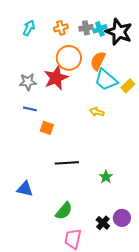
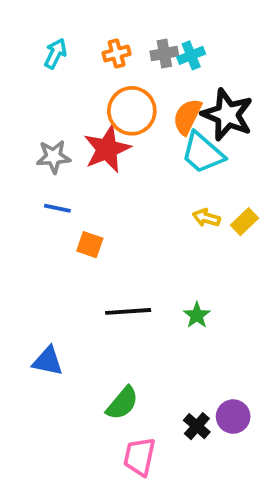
black star: (119, 32) -> (227, 115), moved
yellow rectangle: (128, 86) -> (245, 222), moved
yellow arrow: (97, 112) -> (206, 218), moved
green star: (106, 177) -> (197, 315), moved

